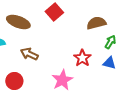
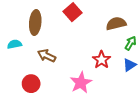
brown ellipse: (18, 22) -> (35, 22), turned 75
blue triangle: (109, 63) -> (129, 65), turned -48

